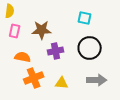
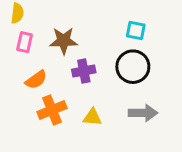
cyan square: (85, 18) -> (136, 31), moved
orange semicircle: (23, 57) -> (36, 80), turned 133

